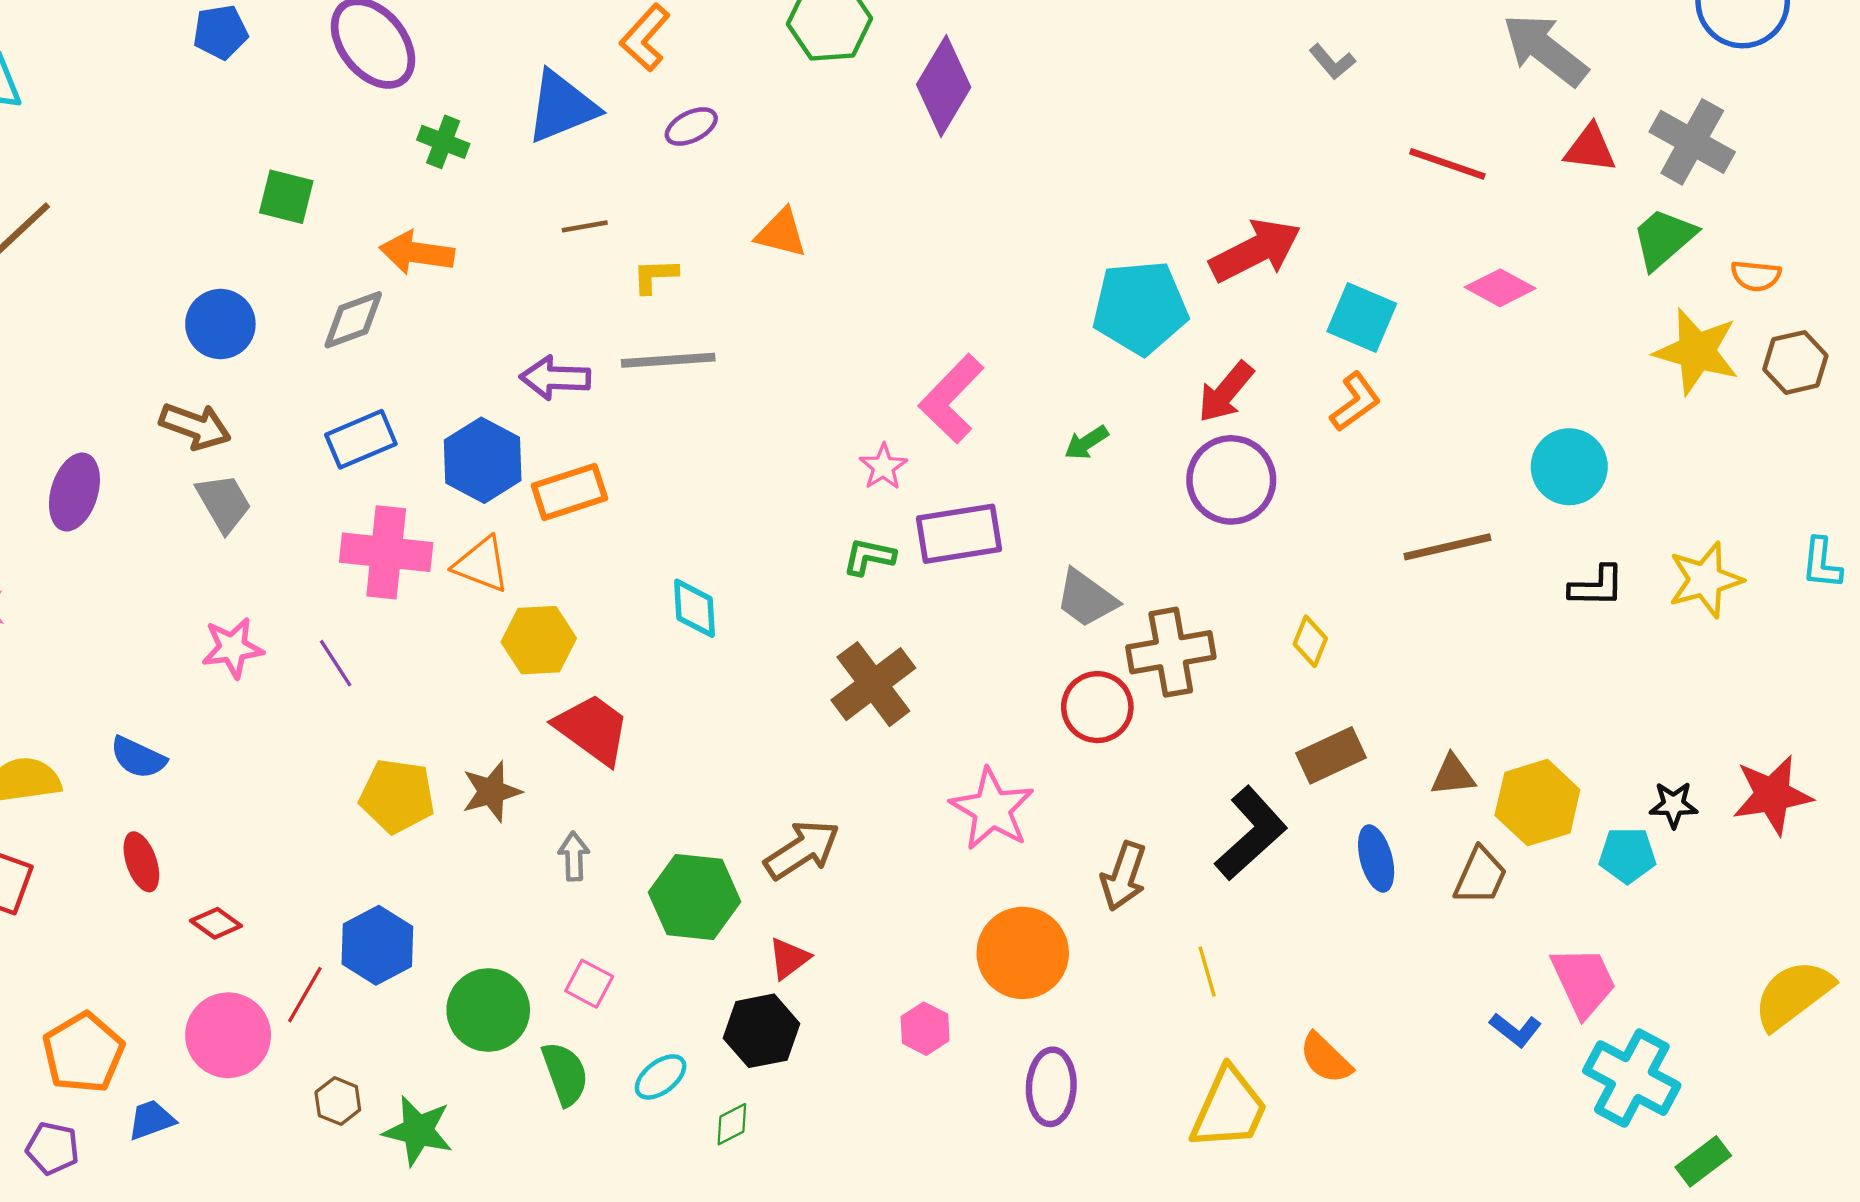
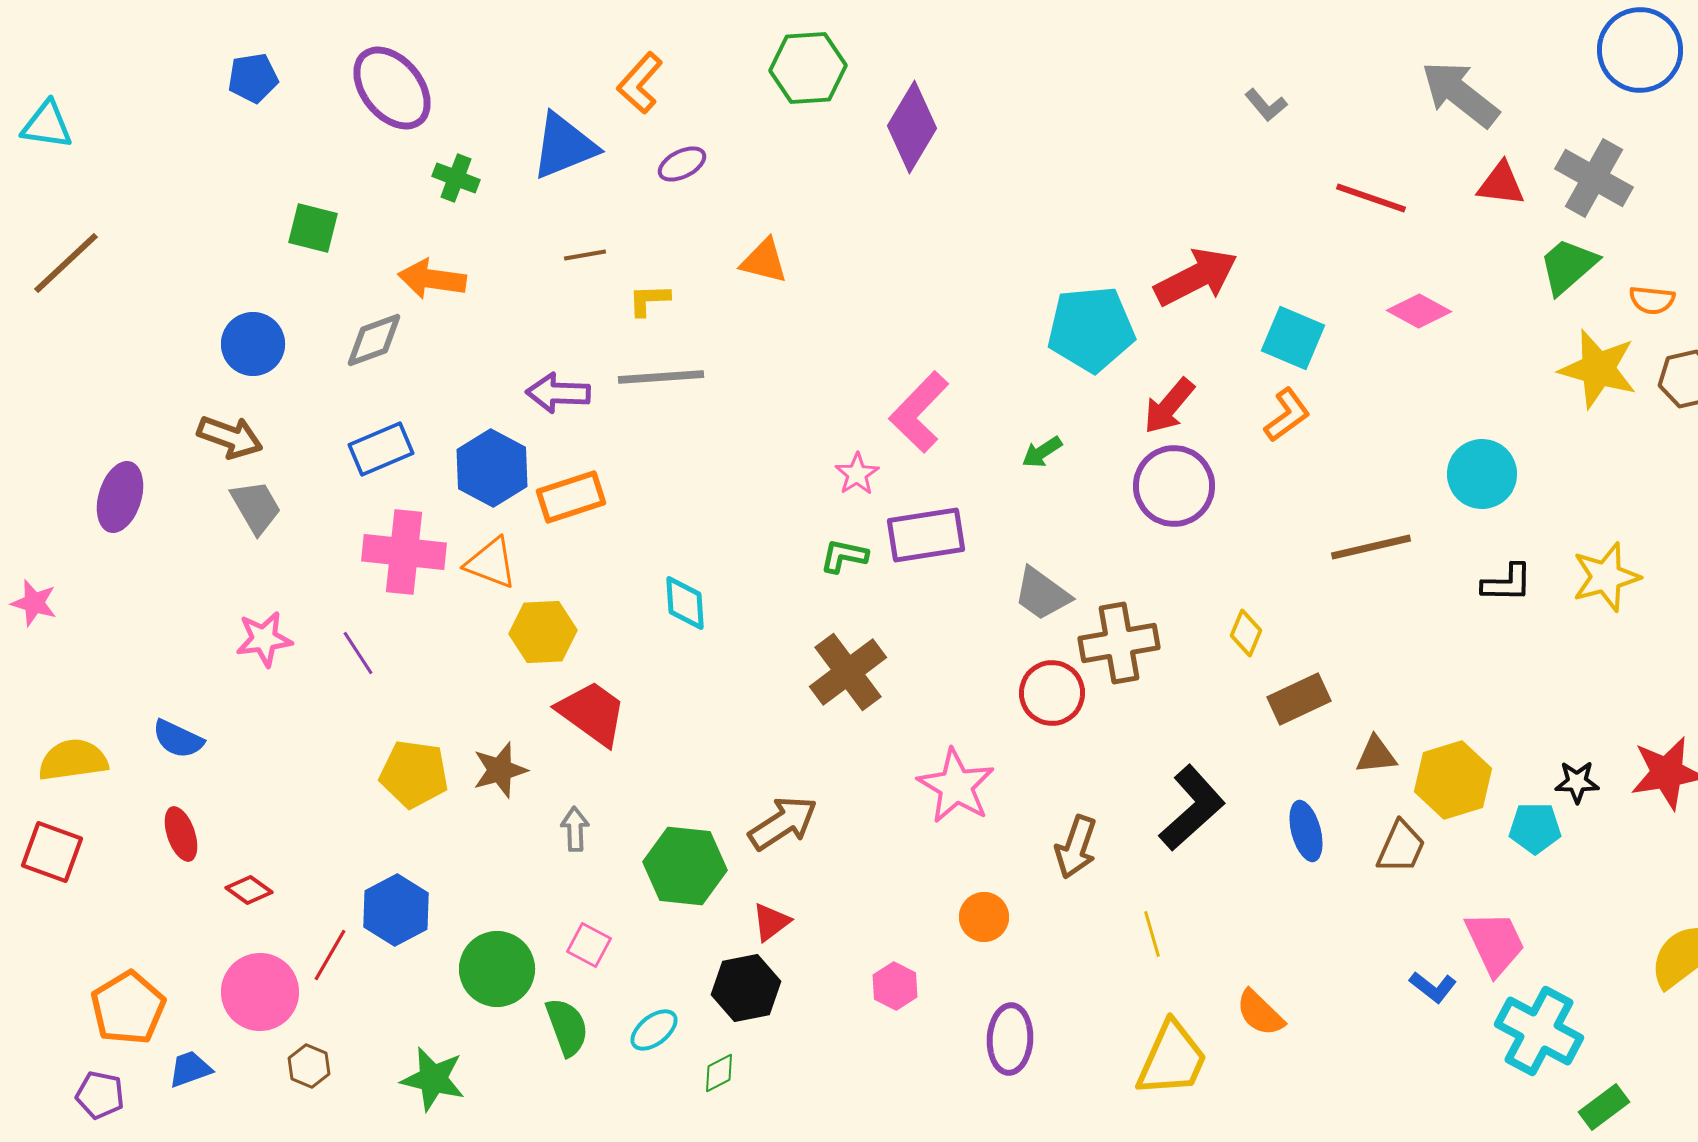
brown rectangle: (1331, 755) -> (1299, 699), moved
orange circle: (1023, 953) -> (984, 917), size x0.6
brown hexagon: (338, 1101) -> (309, 1066), moved

